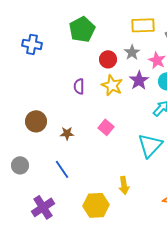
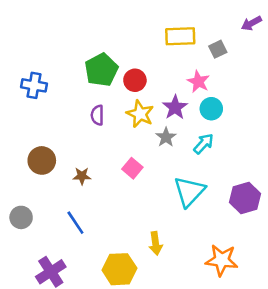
green pentagon: (82, 29) -> (101, 70), moved
blue cross: (32, 44) -> (34, 85), moved
gray star: (132, 52) -> (166, 137), moved

